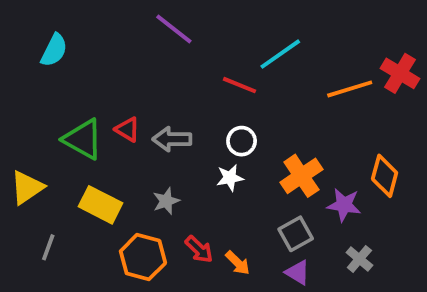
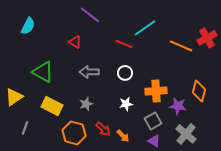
red cross: (400, 73) -> (207, 38), turned 30
orange line: (350, 89) -> (181, 46), turned 40
red triangle: (128, 129) -> (75, 42), moved
orange cross: (301, 176) -> (156, 91), turned 30
white star: (230, 178) -> (126, 104), moved
gray cross: (359, 259) -> (186, 134), size x1.5

